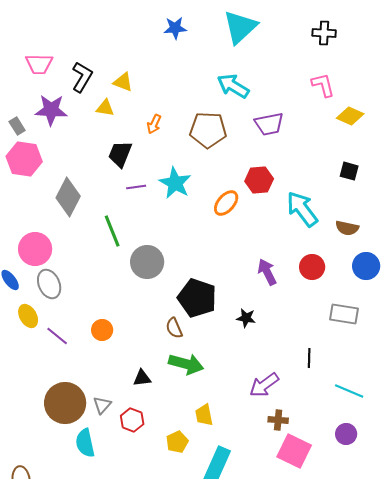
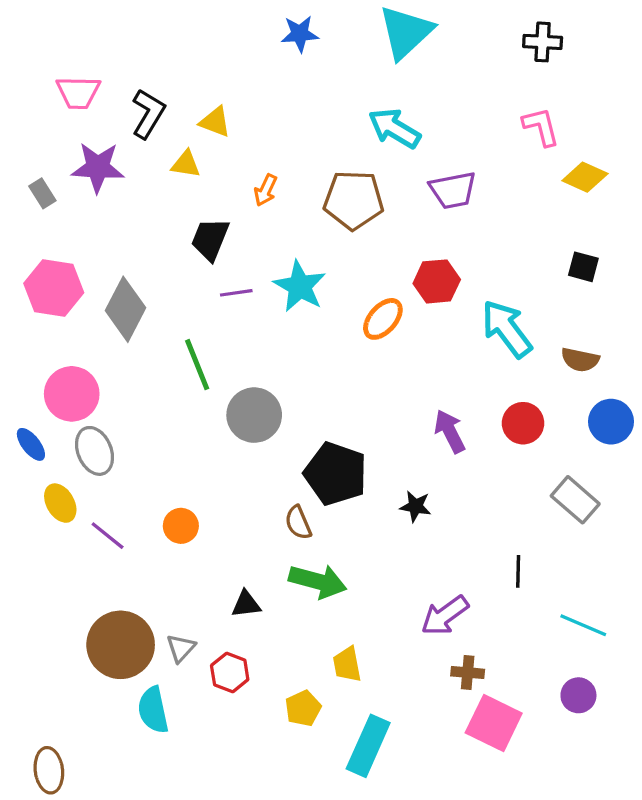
pink hexagon: (24, 159) -> (54, 288), moved
gray rectangle: (344, 314) -> (575, 500), turned 32

